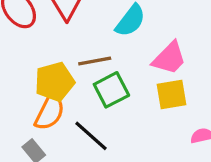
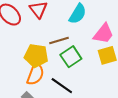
yellow pentagon: (54, 82) -> (36, 56), turned 30

